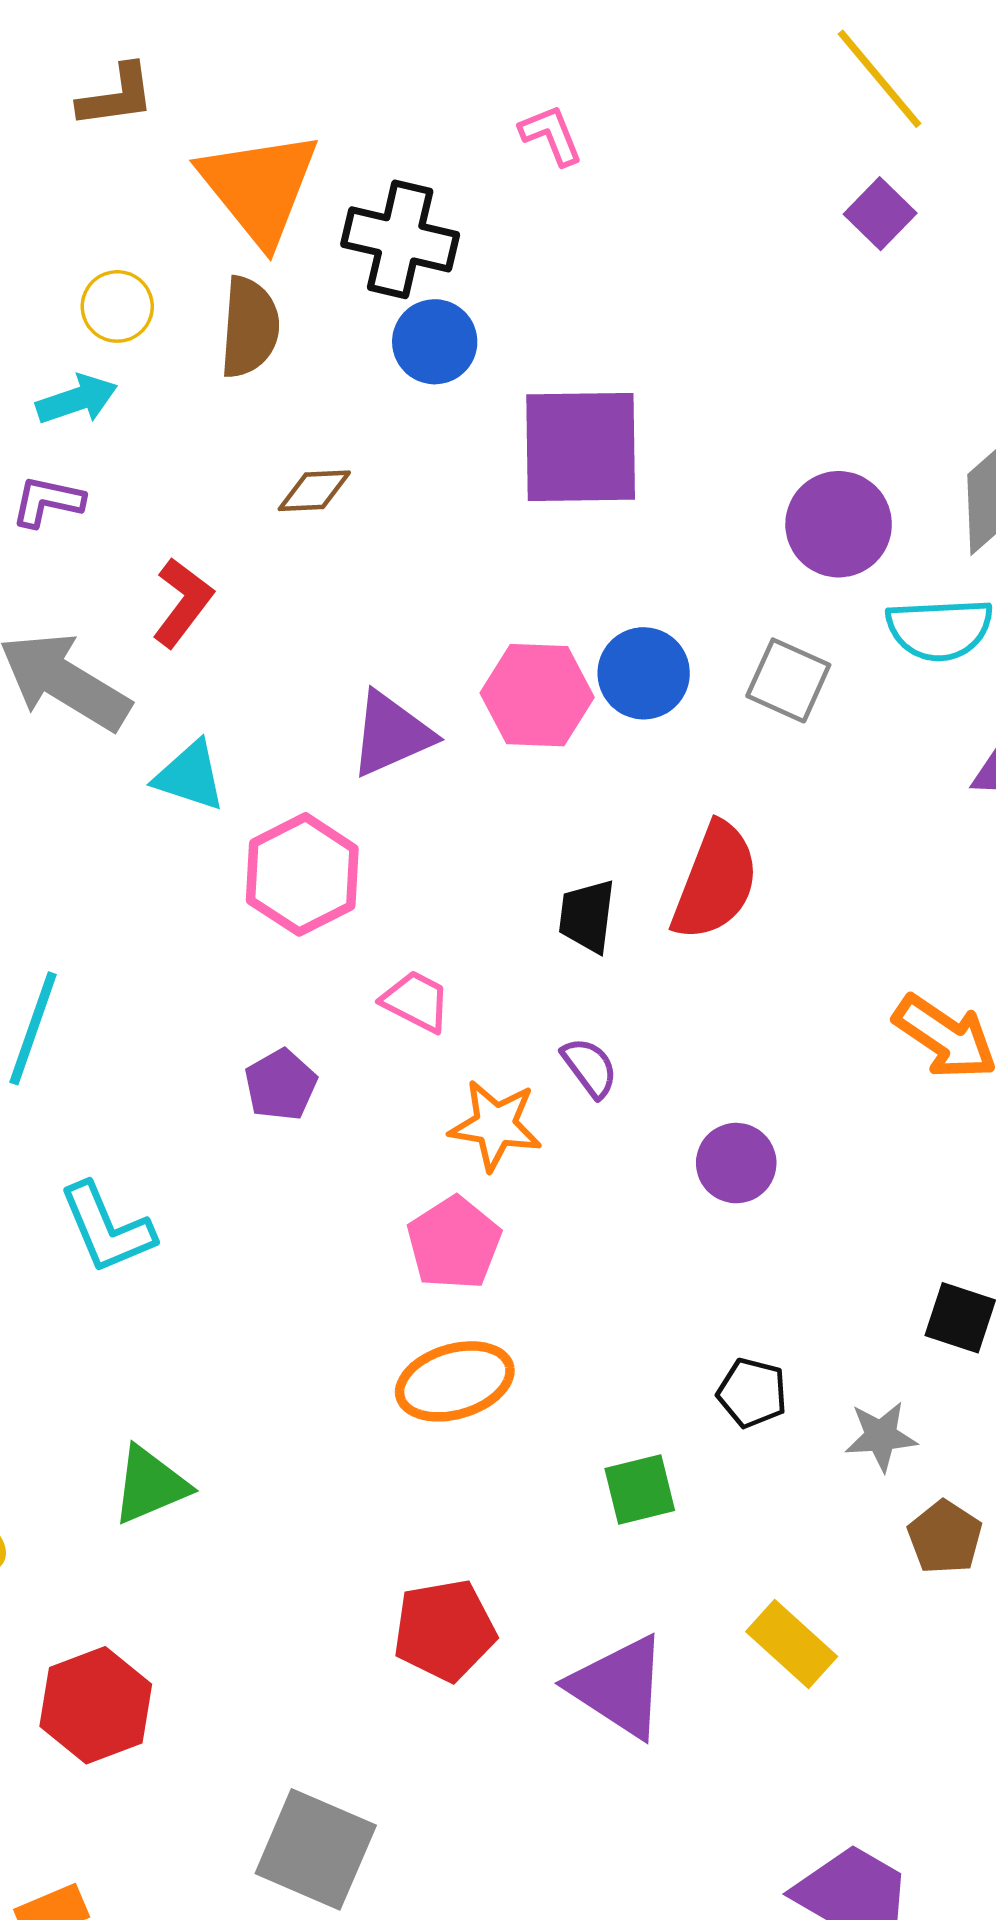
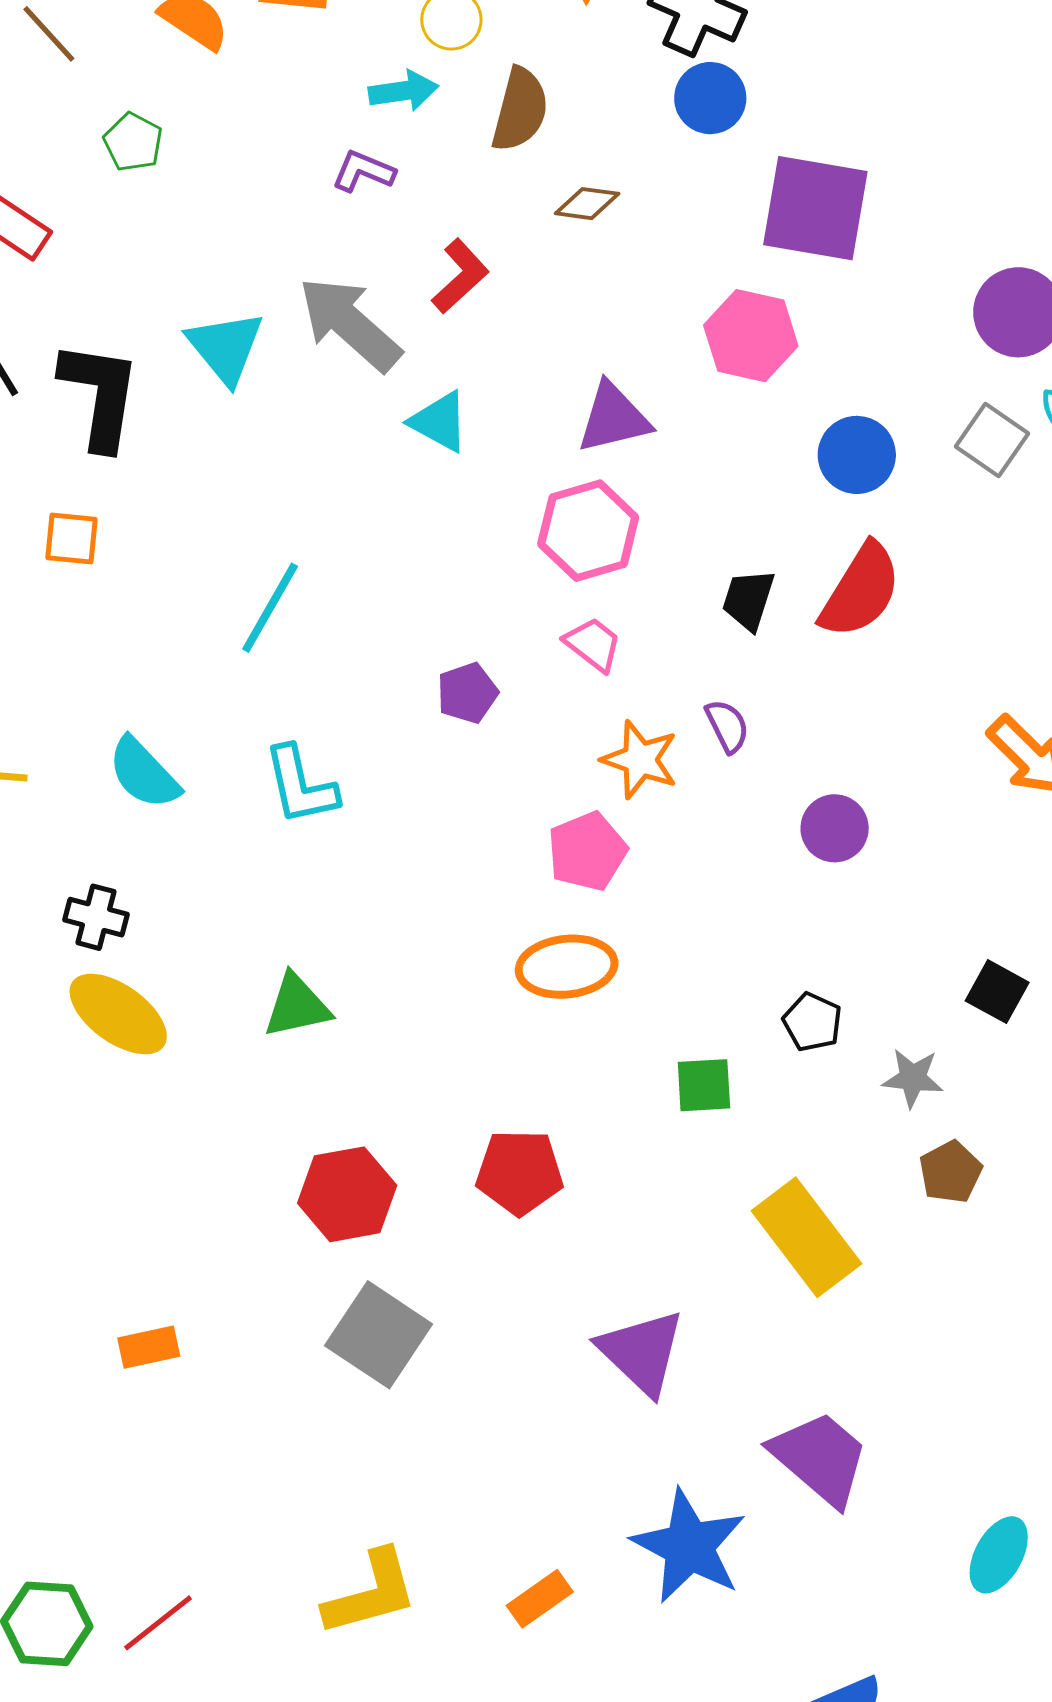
brown semicircle: (250, 327) -> (520, 110), moved
blue circle: (644, 673) -> (857, 455), moved
gray square: (788, 680) -> (992, 440), moved
pink hexagon: (537, 695) -> (751, 336), moved
pink hexagon: (302, 874) -> (588, 531), moved
yellow rectangle: (792, 1644) -> (806, 1237), size x1.5
purple triangle: (619, 1687) -> (642, 1352), moved
red hexagon: (96, 1705) -> (347, 1194), moved

